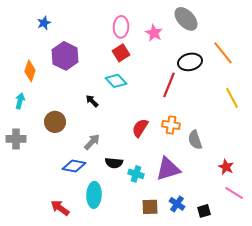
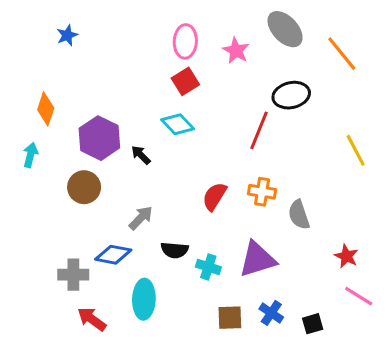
orange line: (223, 53) -> (342, 54), moved
purple hexagon: (65, 56) -> (99, 138), moved
gray cross: (16, 139) -> (73, 275), moved

